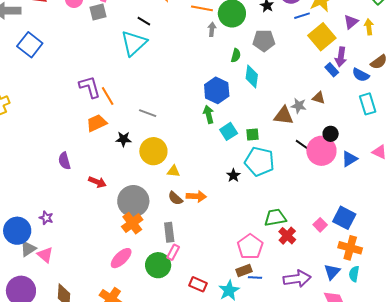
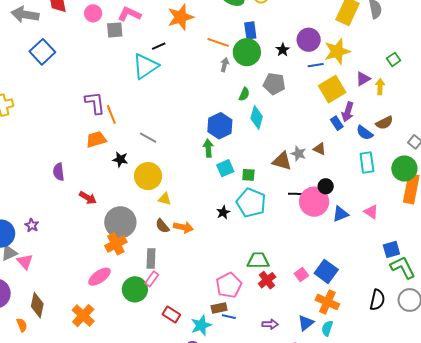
black line: (144, 21) -> (159, 46), turned -64
black line: (303, 146) -> (297, 194), turned -42
purple arrow: (297, 279) -> (270, 324), size x0.6

